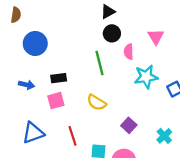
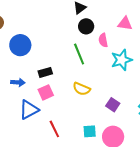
pink triangle: (156, 37) -> (125, 24), turned -42
blue triangle: (33, 133) -> (29, 110), moved
red line: (72, 136) -> (54, 129), moved

